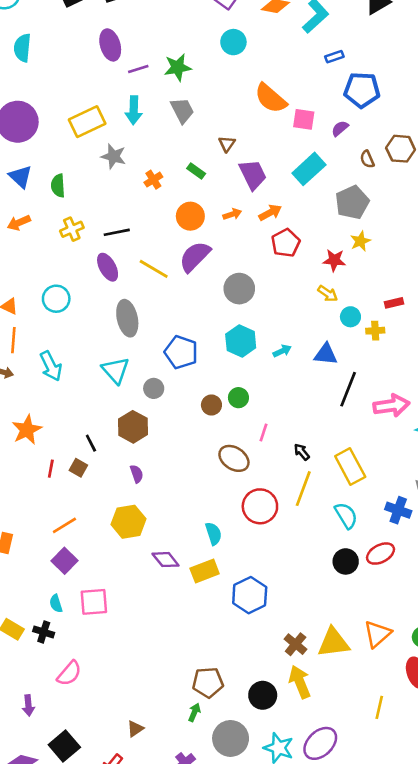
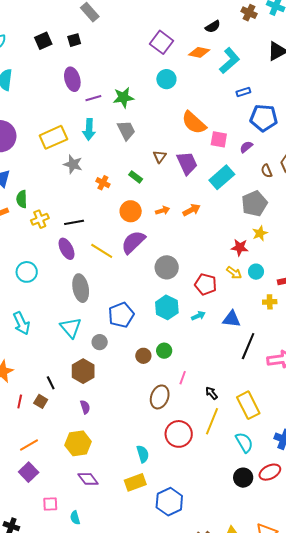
purple trapezoid: (253, 175) -> (187, 163), moved
orange cross: (153, 180) -> (103, 183), turned -32
green semicircle: (58, 186) -> (22, 199), moved
red pentagon: (286, 243) -> (206, 284), moved, turned -30
cyan circle: (350, 317) -> (256, 272), moved
blue pentagon: (181, 352) -> (121, 315), turned 30
brown ellipse: (234, 458) -> (160, 397), turned 75
purple diamond: (166, 560) -> (88, 479), moved
pink square: (94, 602) -> (50, 504), size x0.7
cyan semicircle: (56, 603) -> (75, 518), moved

